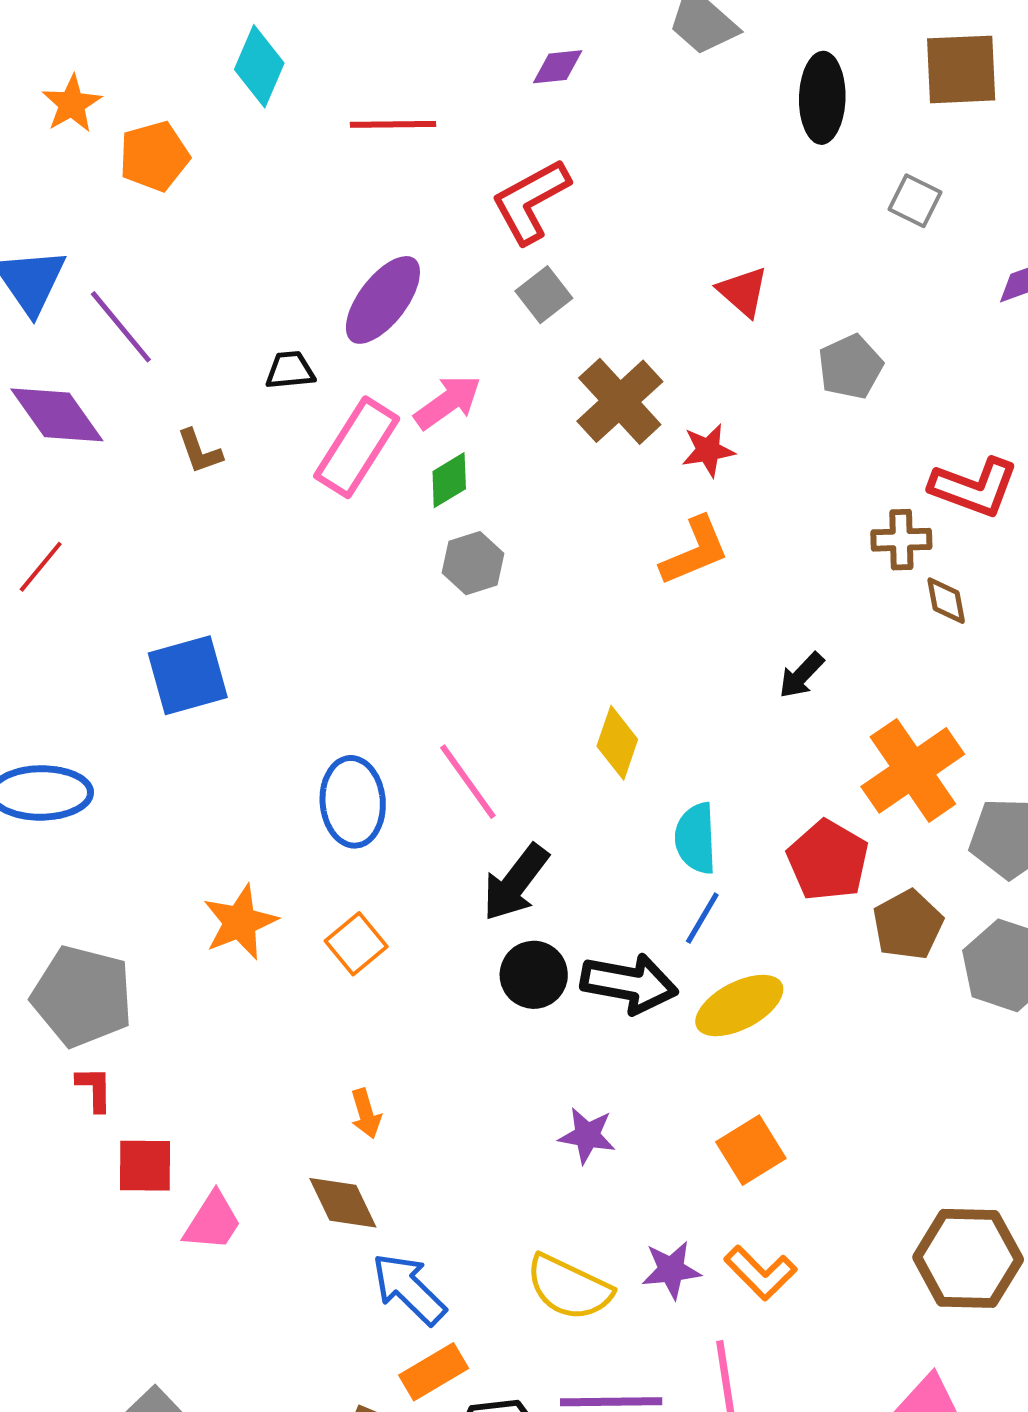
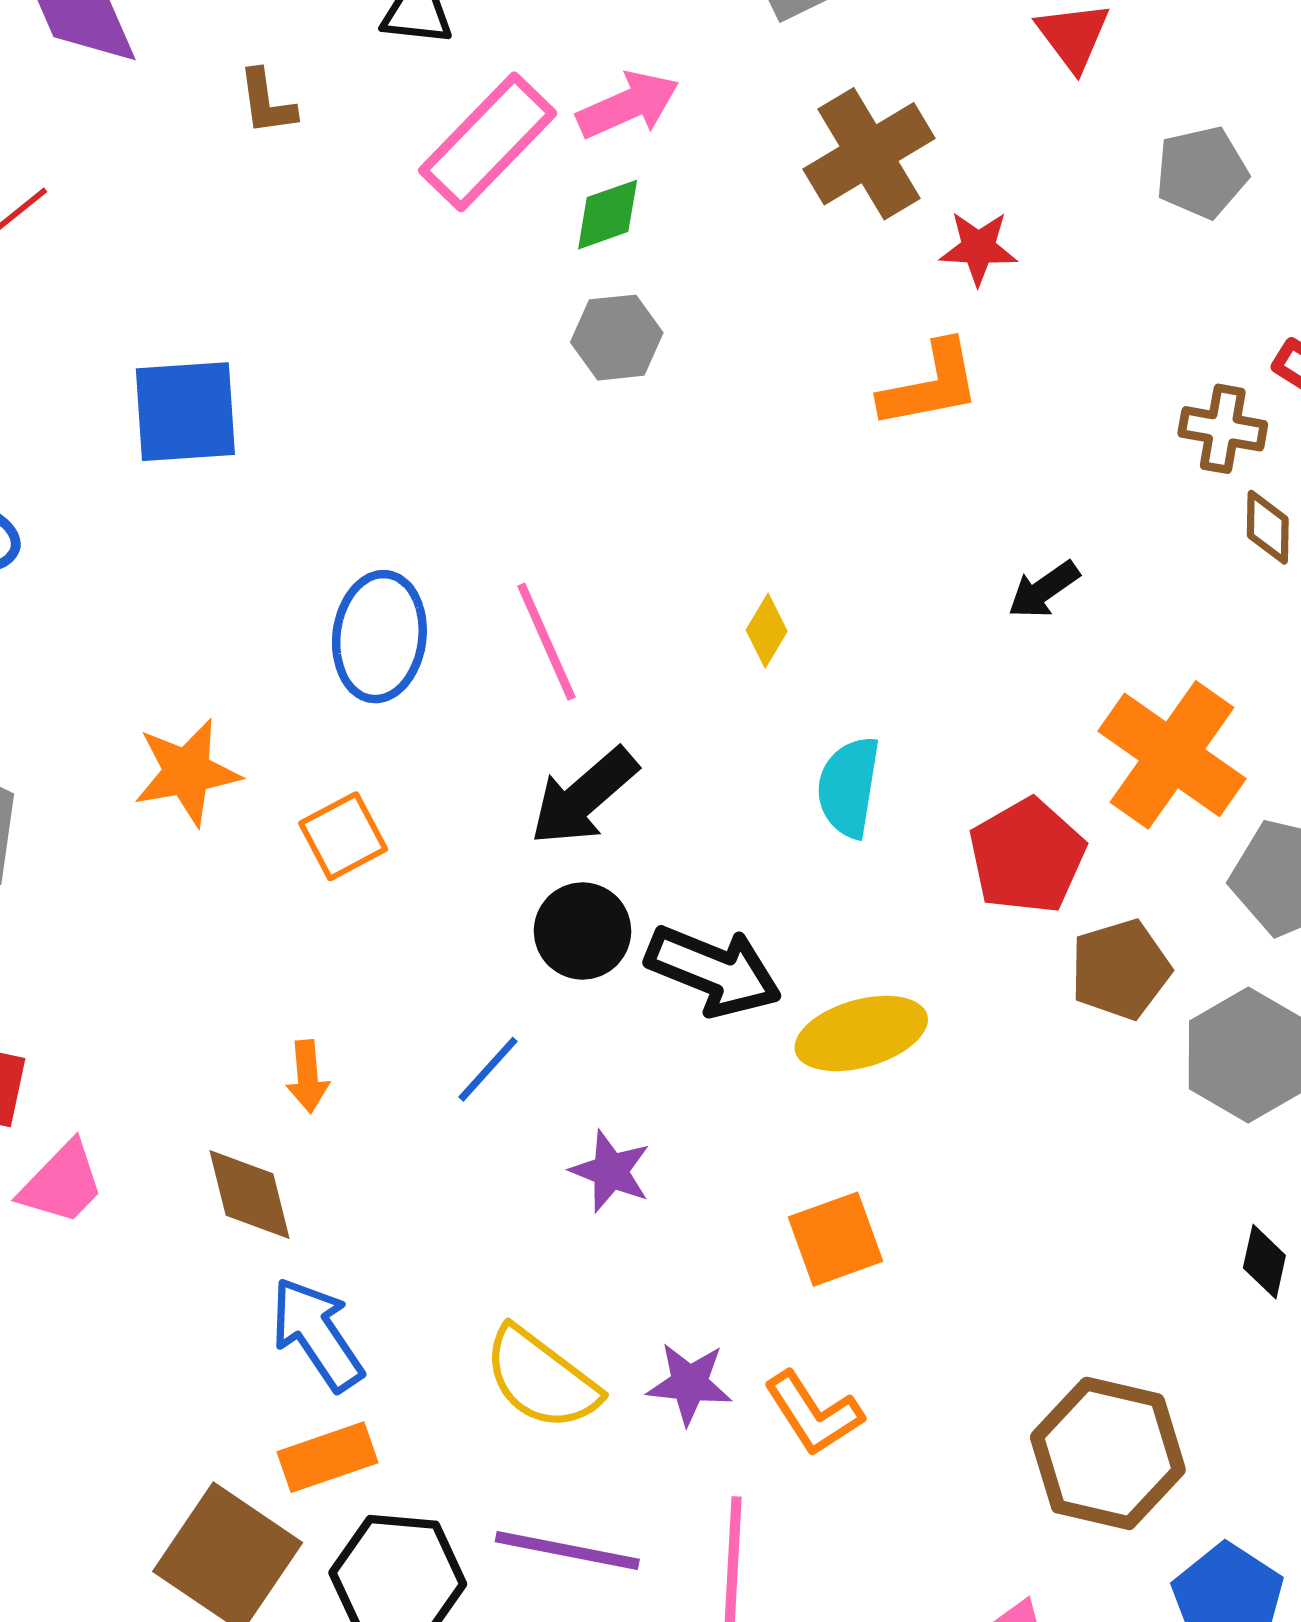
yellow diamond: (617, 743) -> (767, 631), size x0.7
orange cross: (913, 770) -> (1172, 755), turned -32
blue line: (702, 918) -> (488, 1069), moved

